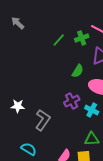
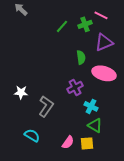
green semicircle: (78, 71) -> (81, 57), turned -40
cyan cross: (92, 110) -> (91, 106), moved
green triangle: (92, 139) -> (95, 125), turned 35

